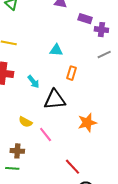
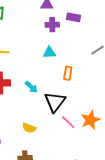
purple cross: (101, 30) -> (52, 25), moved
black triangle: (55, 100) -> (55, 102), turned -40
pink line: (46, 135) -> (68, 122), moved

